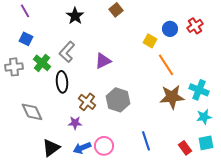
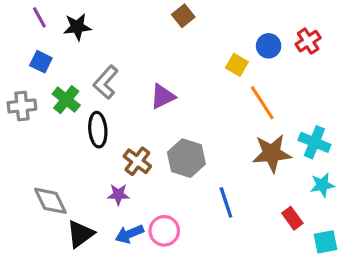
black star: (75, 16) -> (77, 27), moved, turned 30
gray diamond: (32, 112) -> (50, 201), moved
blue line: (146, 141) -> (226, 202), moved
cyan square: (206, 143) -> (325, 242), moved
red rectangle: (185, 148) -> (292, 218), moved

